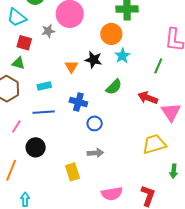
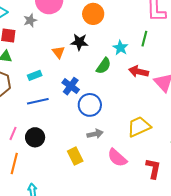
cyan star: (122, 56) -> (120, 48), moved
blue cross: (78, 102) -> (71, 86), turned 30
blue circle: (95, 123) -> (90, 105), size x1.5
pink line: (16, 126) -> (13, 133), moved
yellow trapezoid: (154, 144) -> (139, 127), moved
pink semicircle: (112, 194) -> (117, 158), moved, turned 60

